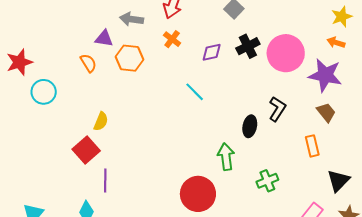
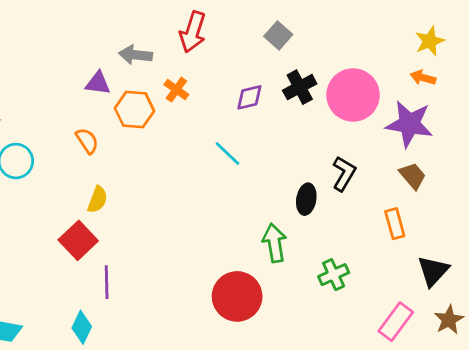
orange cross: (172, 39) -> (176, 90), moved
orange semicircle: (88, 63) -> (87, 141), moved

